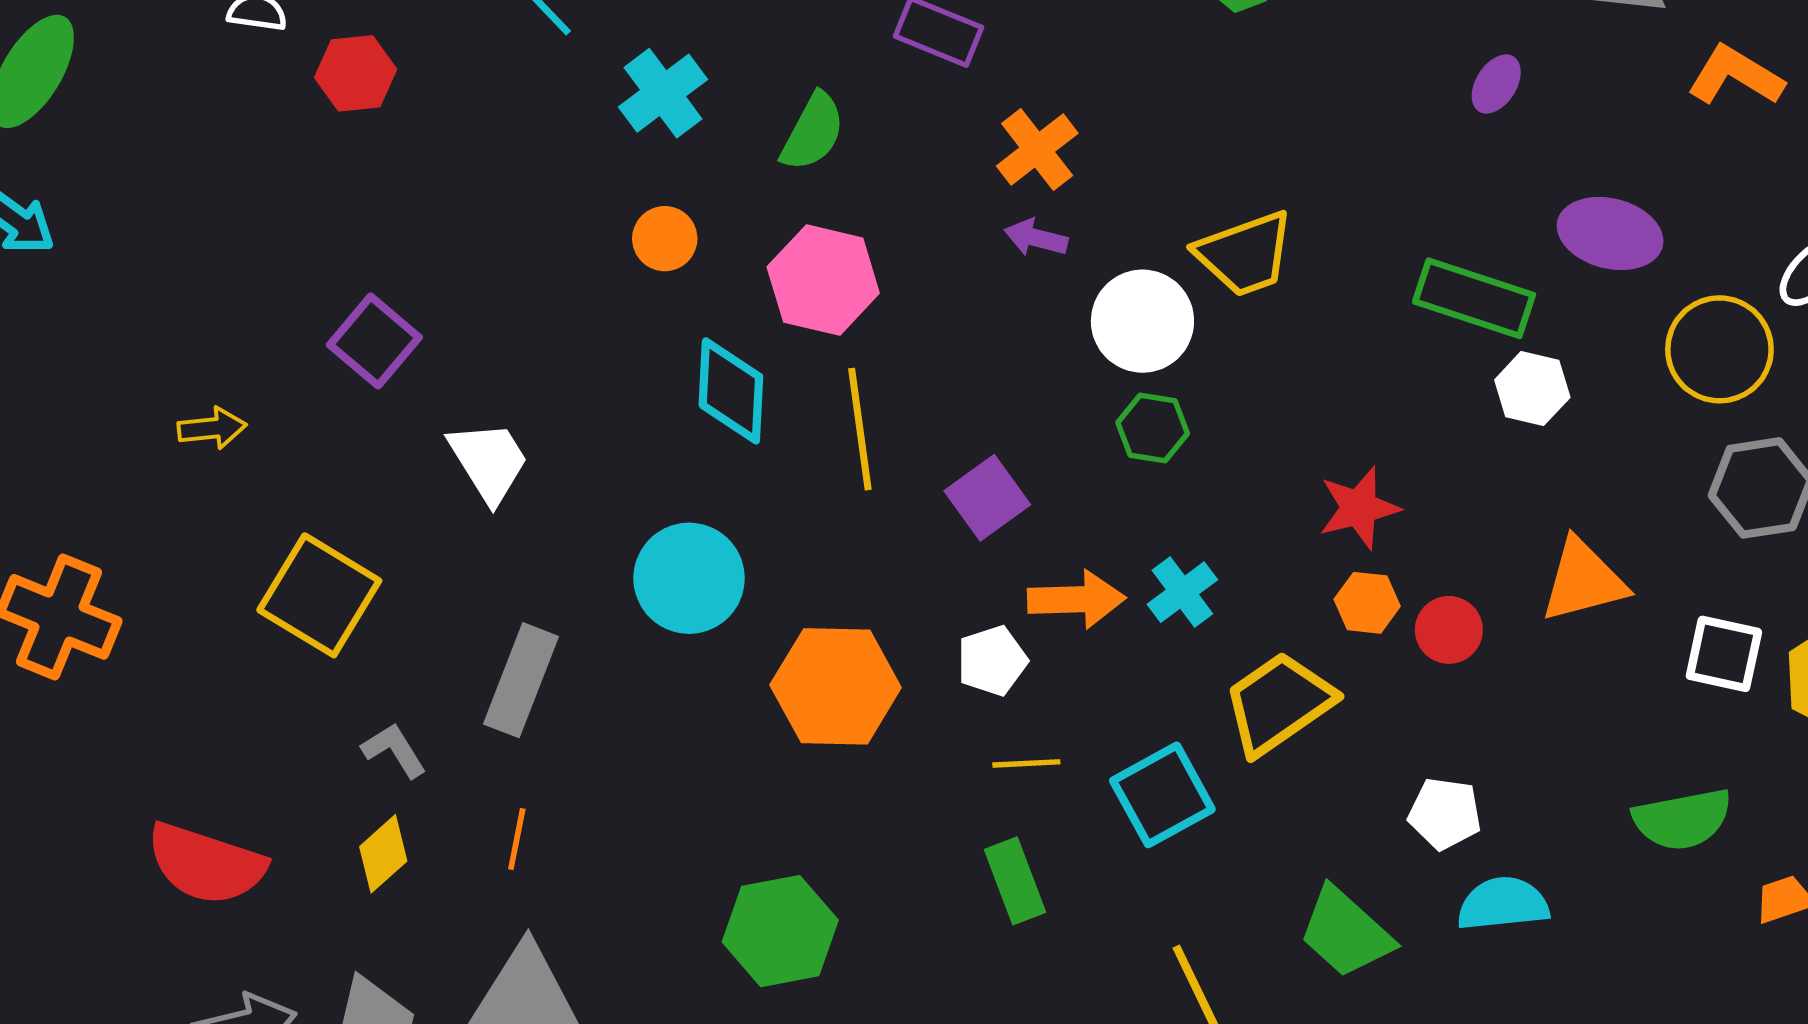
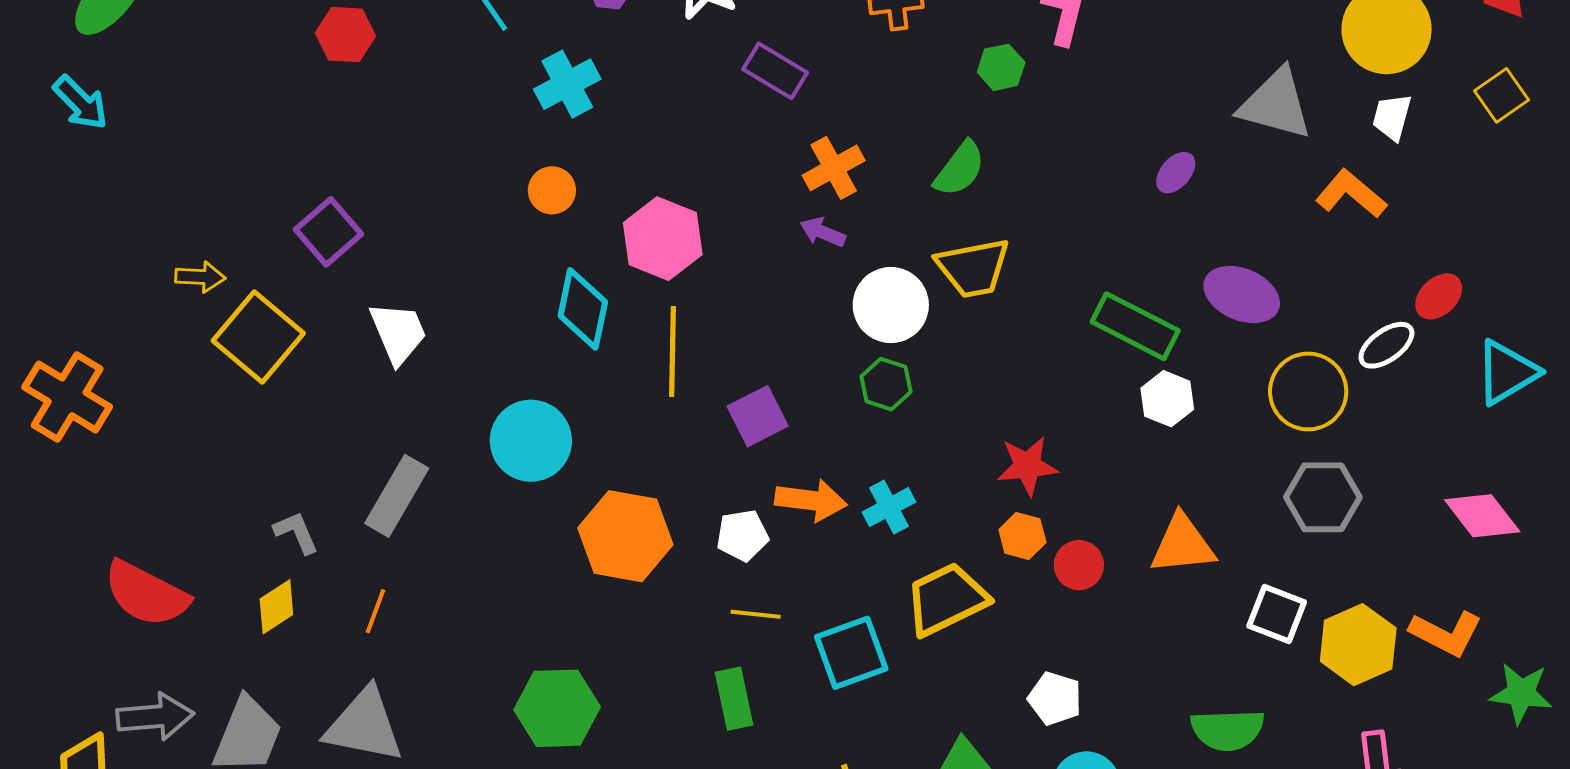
green semicircle: (813, 132) -> (960, 169), moved
yellow square: (319, 595) -> (258, 337), moved

